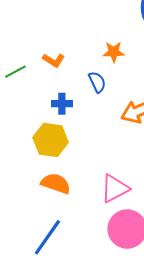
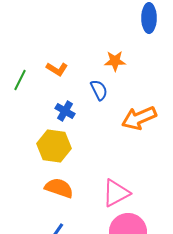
green line: (15, 72) -> (20, 80), turned -35
blue cross: (62, 104) -> (65, 111), turned 30

